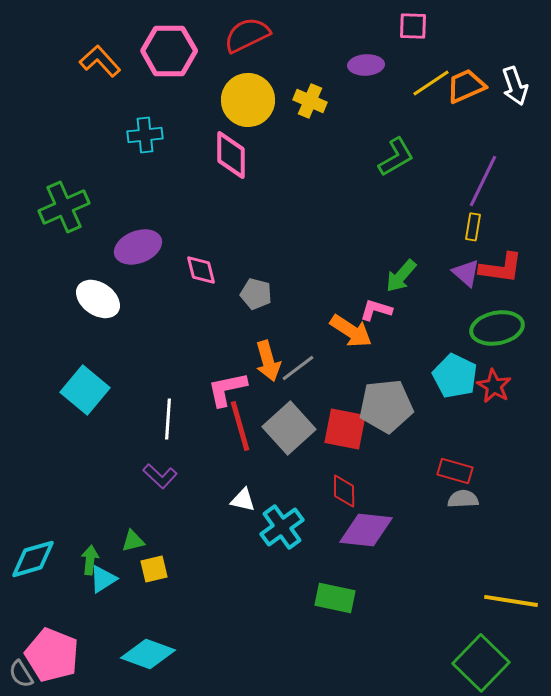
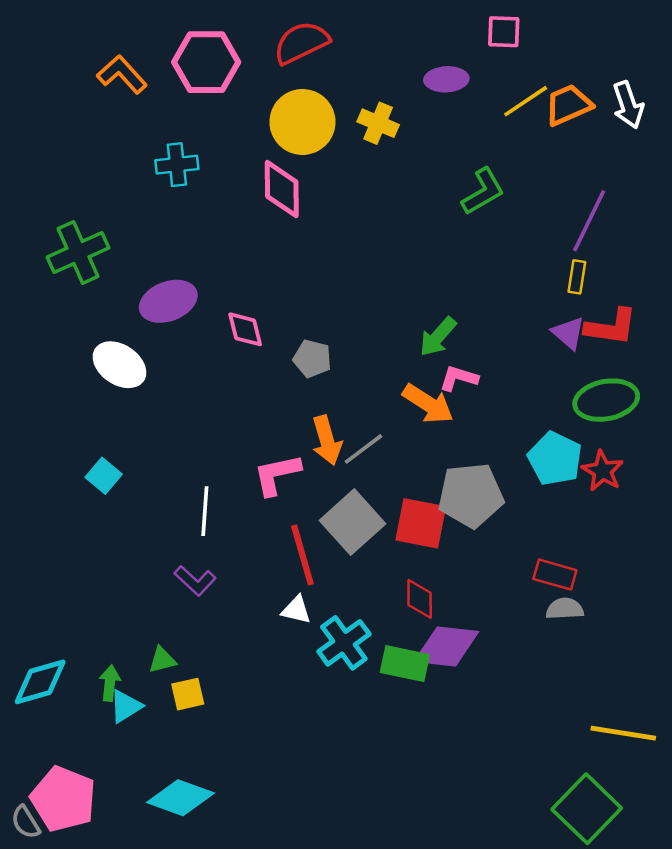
green arrow: (401, 276) -> (438, 337), moved
cyan square: (85, 390) -> (104, 476), size x0.6
red line: (240, 426) -> (302, 555), moved
green rectangle: (335, 598) -> (405, 664), moved

